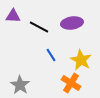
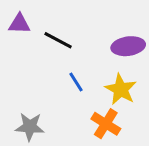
purple ellipse: (72, 23) -> (128, 46), moved
gray star: (20, 85) -> (30, 127), turned -30

